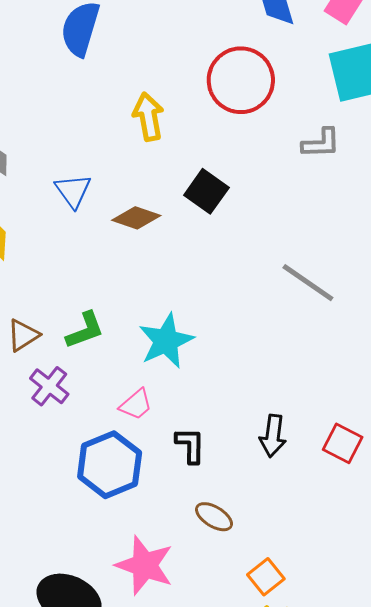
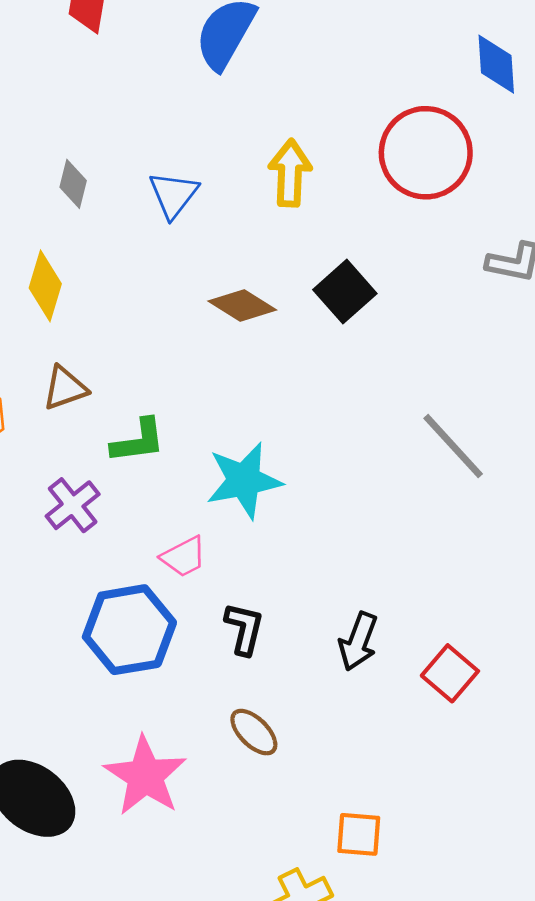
blue triangle: (73, 191) -> (174, 195), moved
brown triangle: (23, 335) -> (65, 388), moved
orange square: (266, 577) -> (359, 834), moved, turned 30

